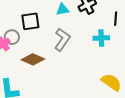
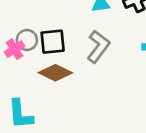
black square: (30, 21) -> (53, 42), moved

